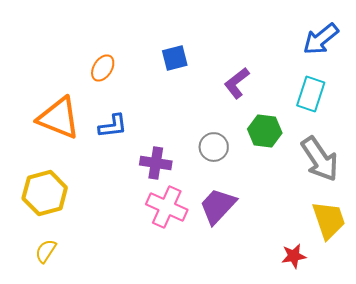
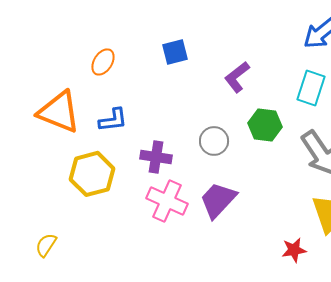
yellow hexagon: (45, 193) -> (92, 174), moved

